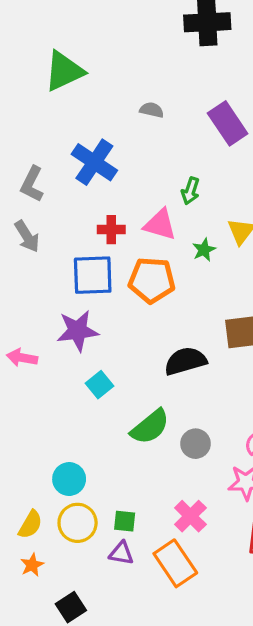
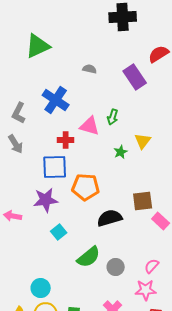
pink triangle: (160, 225) -> (90, 126), moved
orange pentagon: (152, 280) -> (86, 187), moved

